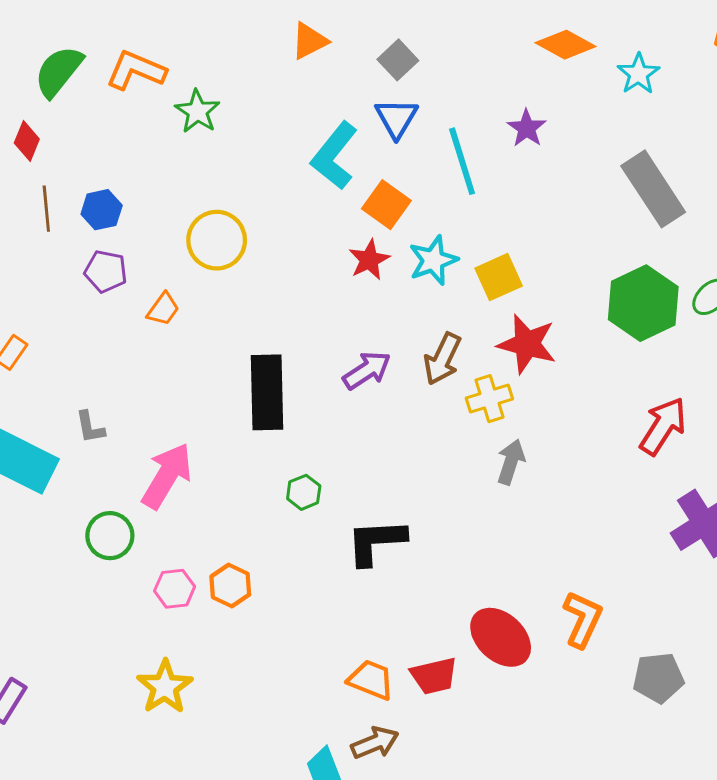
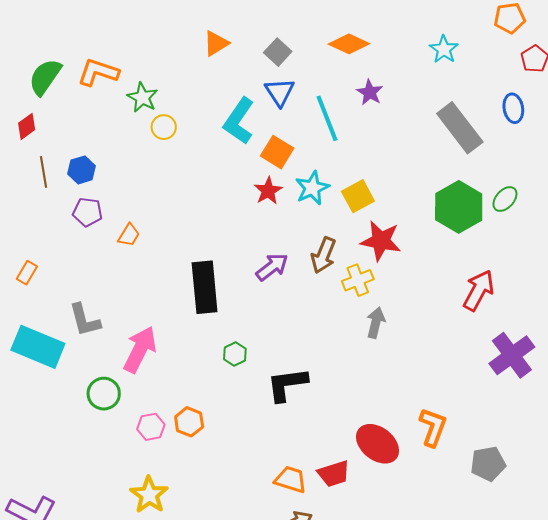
orange diamond: (566, 45) -> (349, 44), moved
red diamond: (27, 141) -> (27, 126), turned 36
yellow circle: (217, 240) -> (164, 127), moved, size x0.6
gray L-shape: (90, 427) -> (85, 320), size x1.5

